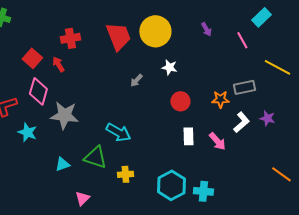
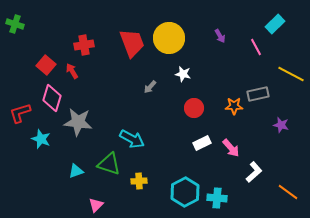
white L-shape: (241, 122) -> (254, 172), moved
white rectangle: (188, 136) -> (202, 143), turned 66
orange line: (281, 174) -> (288, 192), moved

